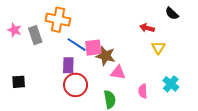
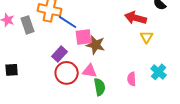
red arrow: (147, 28) -> (136, 18), size x1.5
blue line: (77, 45) -> (68, 22), moved
purple rectangle: (68, 65) -> (60, 54), turned 42
pink triangle: (118, 72) -> (90, 71), moved

